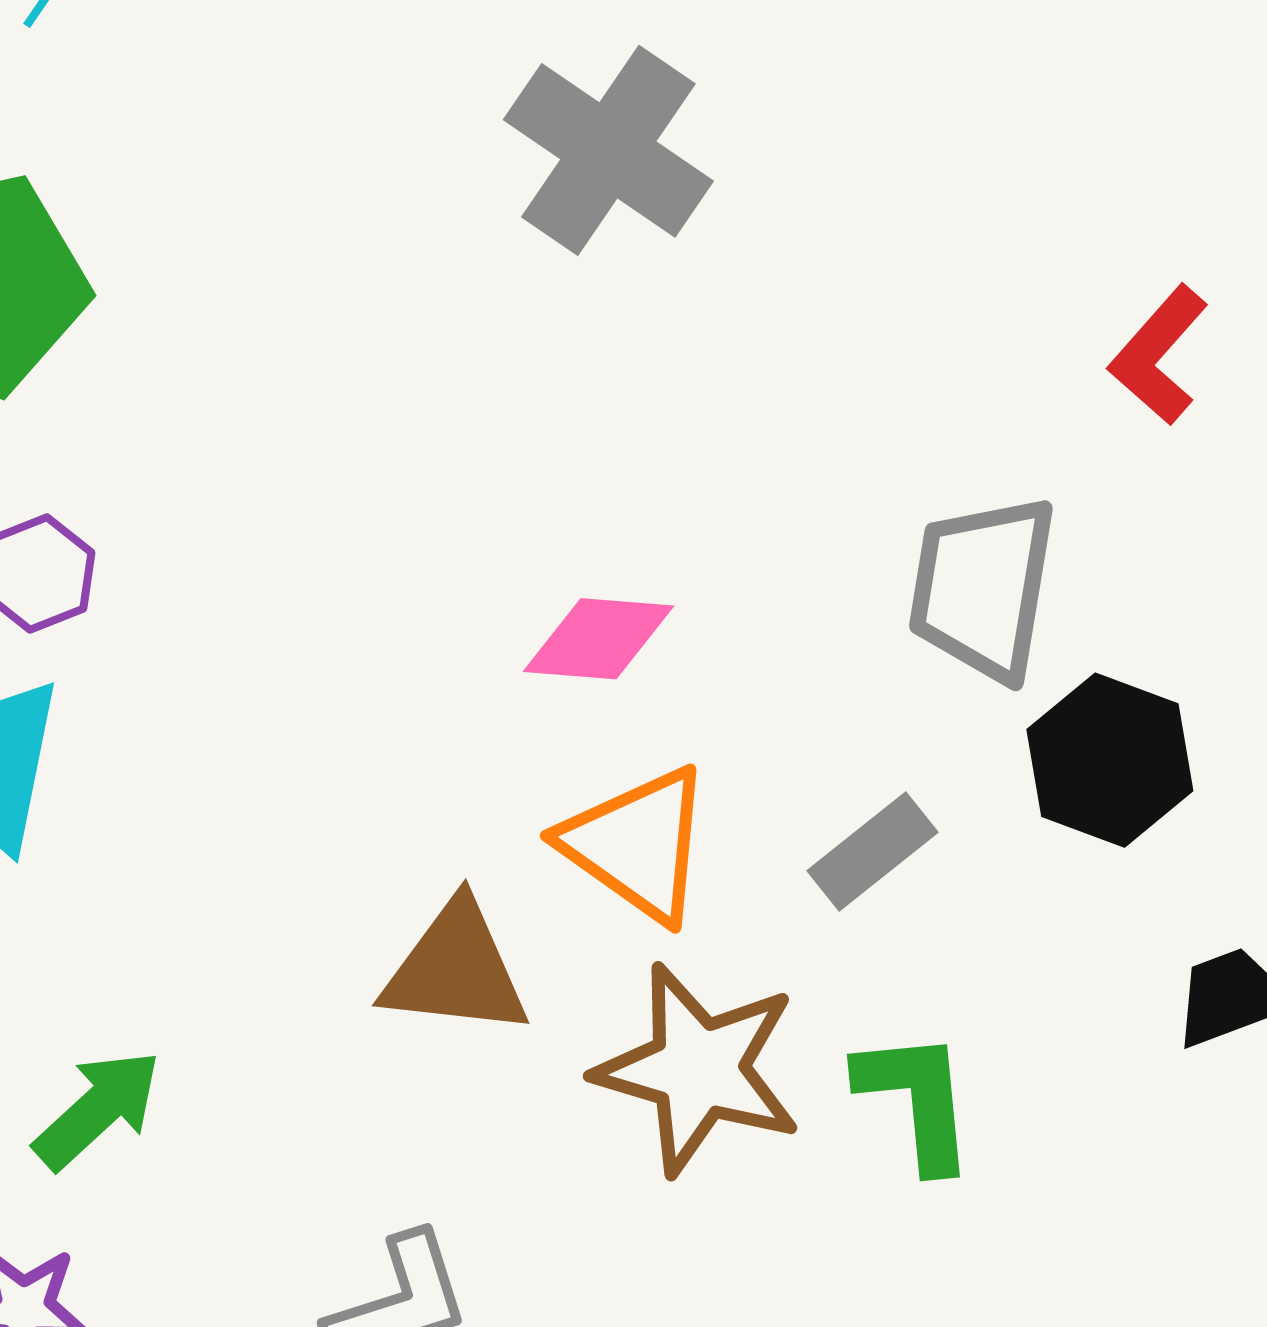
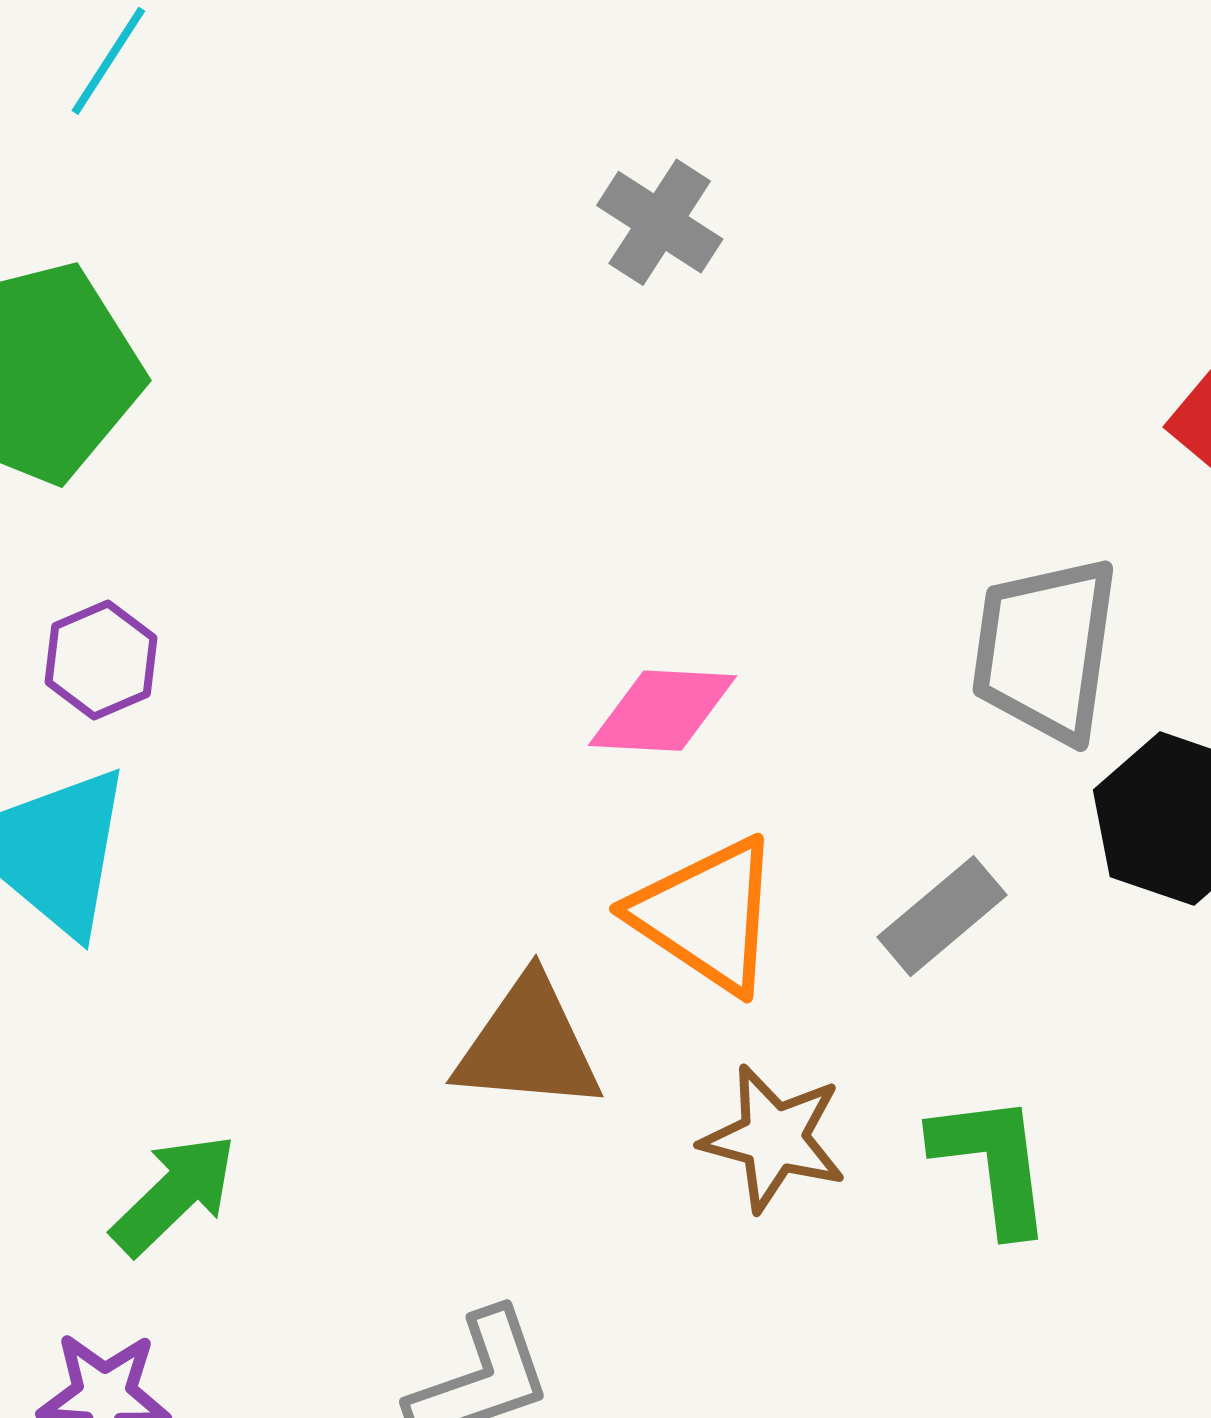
gray cross: (608, 150) -> (660, 222), size x0.6
brown star: (698, 1069) -> (774, 1138), size x0.7

